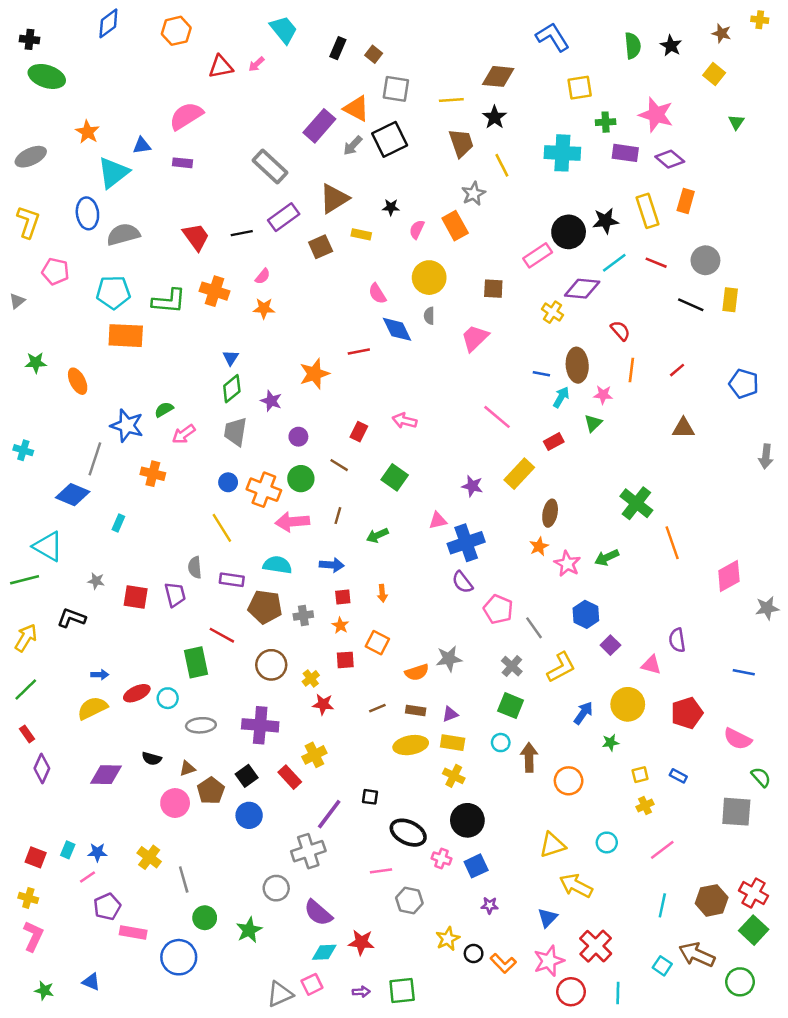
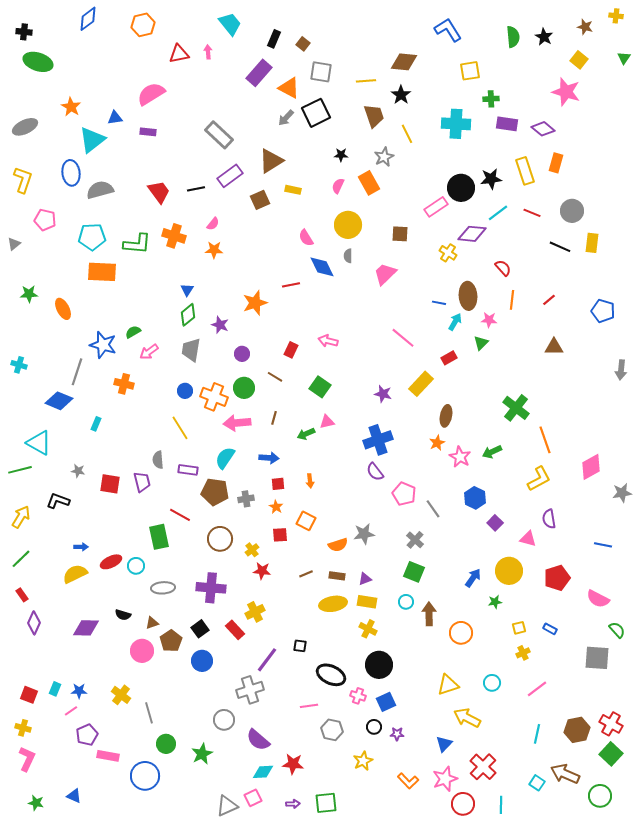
pink arrow: (256, 64) -> (208, 52), turned 128
pink star: (656, 115) -> (566, 92), moved
green triangle: (736, 122) -> (624, 58), moved
purple rectangle: (319, 126) -> (259, 73), moved
black star: (391, 207) -> (341, 155), moved
pink triangle: (438, 521) -> (327, 422), moved
cyan semicircle: (277, 565) -> (225, 458), turned -65
yellow L-shape: (561, 667) -> (539, 479), moved
black circle: (474, 953) -> (374, 727), moved

